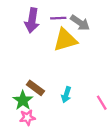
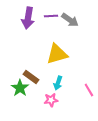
yellow triangle: (65, 40) -> (57, 54), moved
pink star: (27, 118) -> (51, 100), moved

